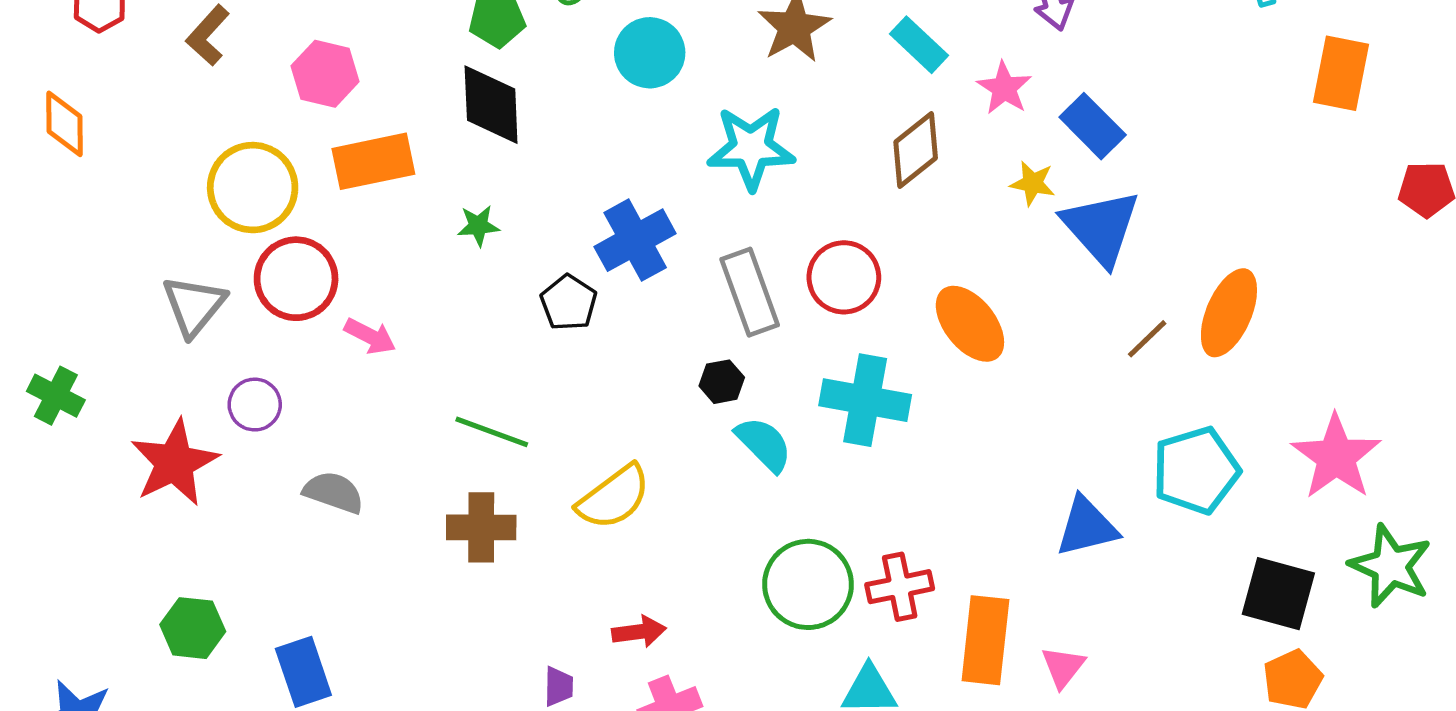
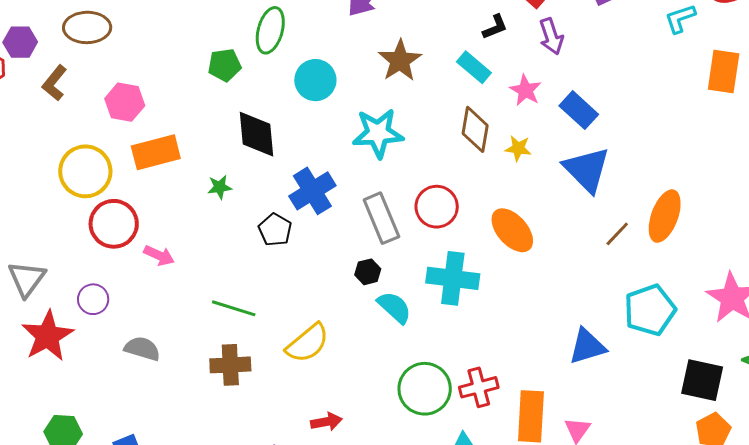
black diamond: (491, 105) -> (257, 134), moved
brown diamond: (916, 150) -> (475, 129), turned -39
yellow star: (1033, 183) -> (518, 148), moved
gray triangle: (194, 306) -> (27, 279), moved

